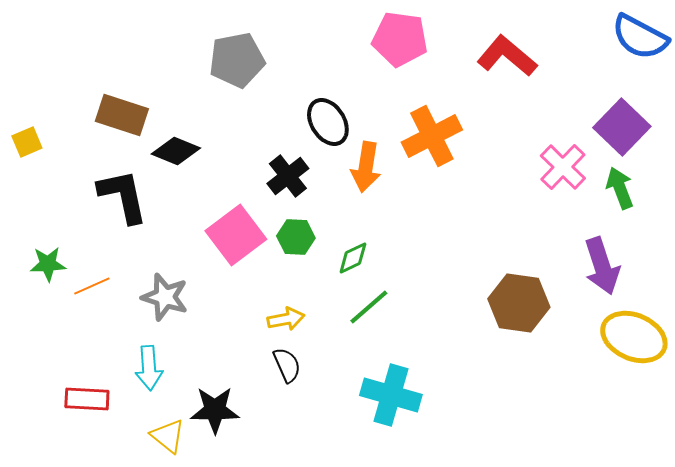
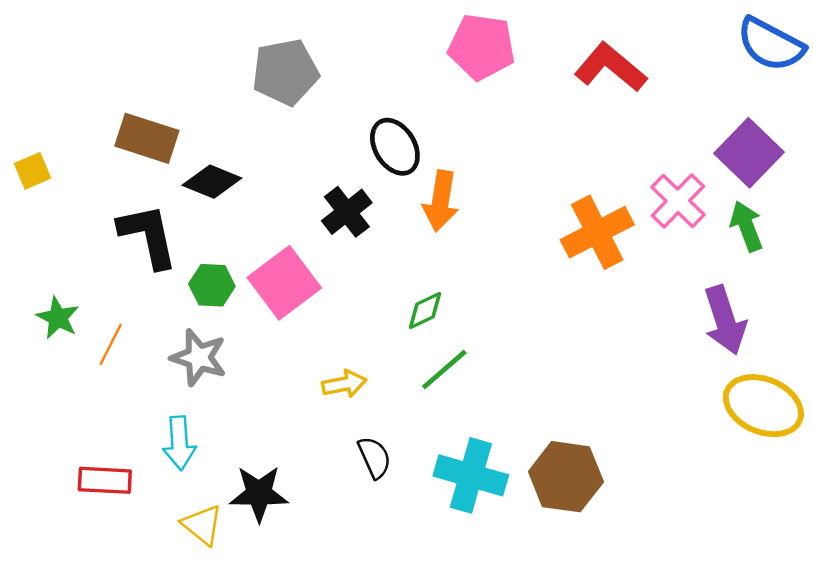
orange cross: (432, 136) -> (597, 232), moved
green hexagon: (296, 237) -> (212, 285), moved
green star: (48, 264) -> (58, 318), turned 30
orange line: (92, 286) -> (111, 344), turned -39
brown hexagon: (519, 303) -> (566, 477), moved
black semicircle: (287, 365) -> (374, 457), moved

